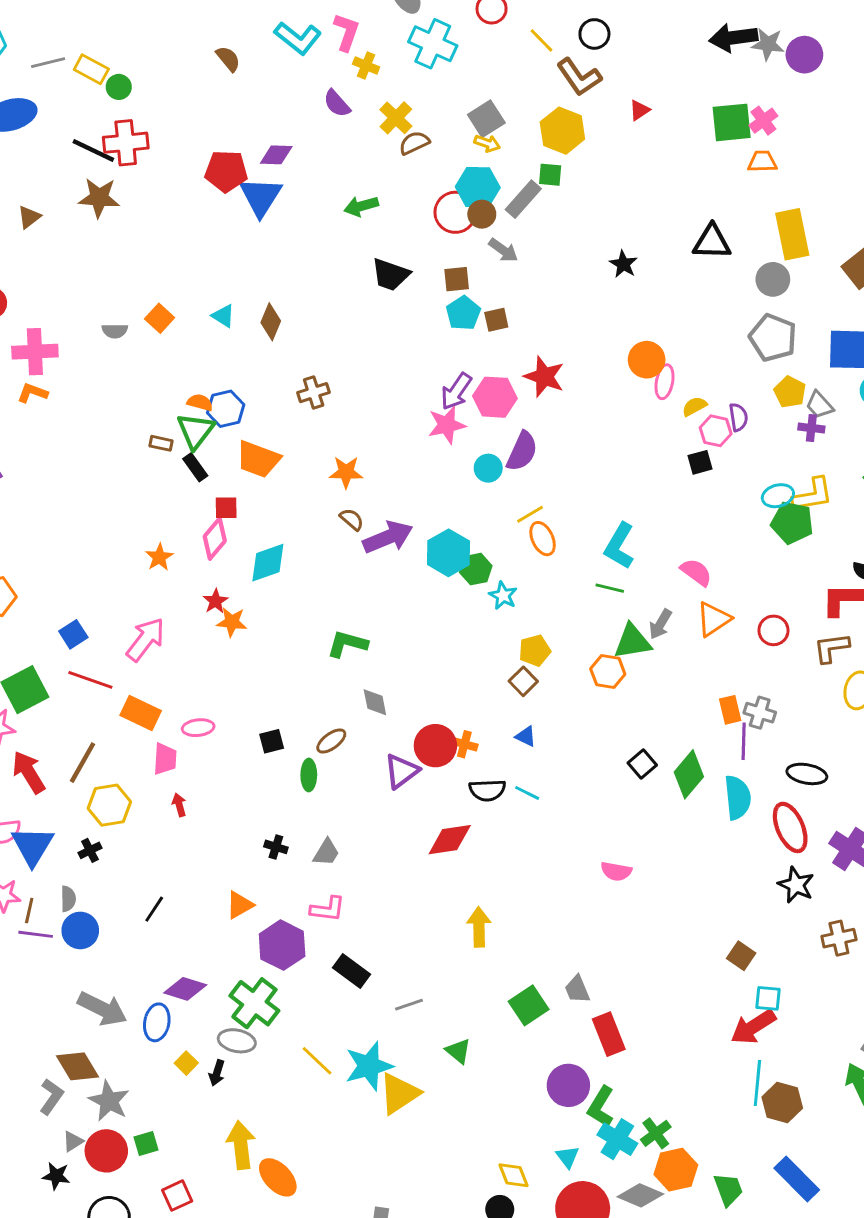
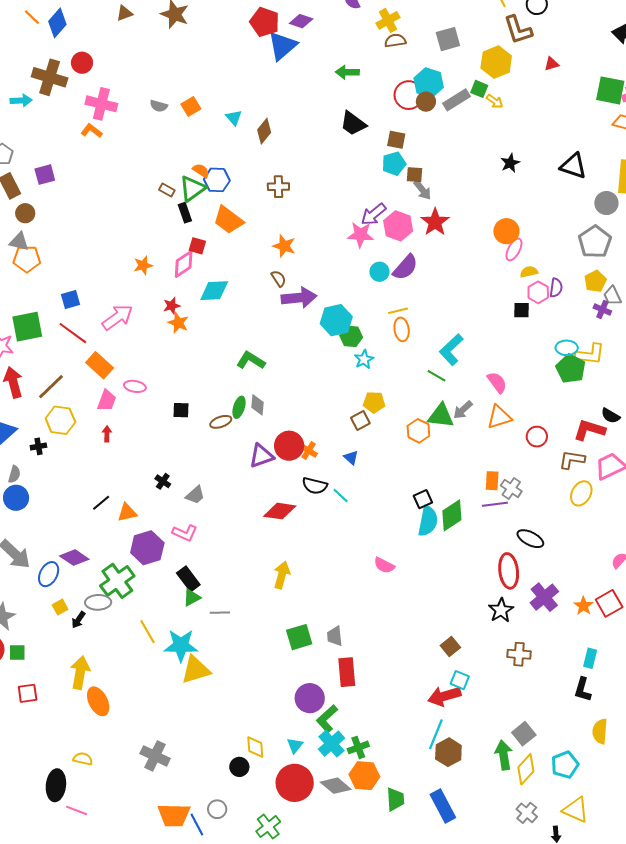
yellow arrow: (487, 143) -> (495, 101), moved
gray arrow: (503, 250) -> (422, 190), moved
purple line: (744, 741) -> (495, 504), turned 65
green ellipse: (309, 775) -> (239, 407), moved
cyan semicircle: (738, 798) -> (428, 521), moved
black line: (154, 909) -> (101, 503), moved
gray ellipse: (237, 1041) -> (98, 602), turned -30
green triangle: (458, 1051) -> (192, 598), moved, turned 36

